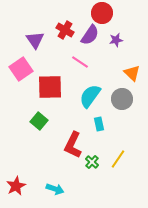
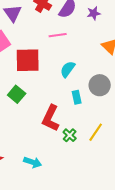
pink line: (80, 62) -> (58, 35), turned -42
cyan semicircle: (90, 96) -> (68, 69), size x0.7
gray circle: (122, 99) -> (100, 85), moved

